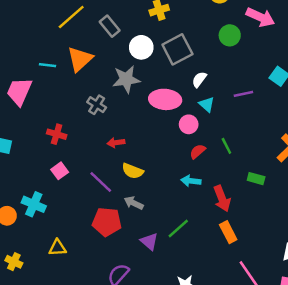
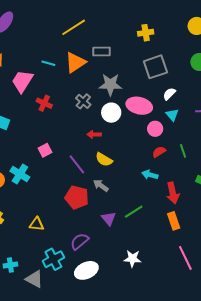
gray rectangle: (110, 26) -> (102, 51), moved, turned -60
white circle: (141, 47) -> (111, 113), moved
red cross: (57, 134) -> (44, 103), moved
yellow triangle: (57, 248) -> (37, 224), moved

